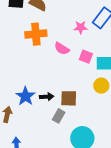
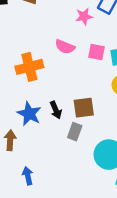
orange cross: (36, 34) -> (29, 67), moved
black arrow: (47, 97) -> (56, 110), turned 80

